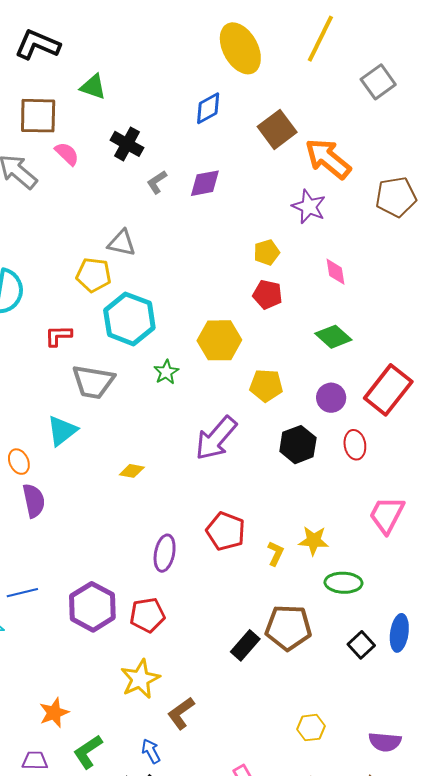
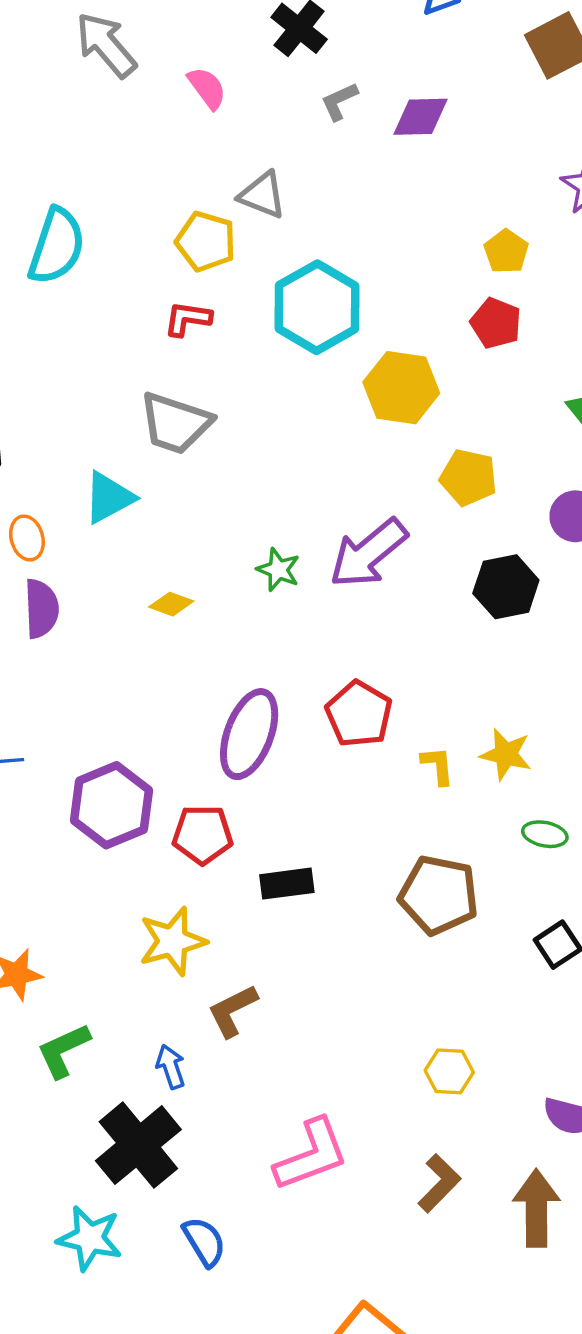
pink semicircle: (67, 154) -> (207, 88), moved
yellow pentagon: (267, 252) -> (506, 252), turned -30
cyan hexagon: (129, 319) -> (317, 307), moved
red L-shape: (58, 336) -> (188, 319), moved
green star: (166, 372) -> (278, 570), moved, turned -30
yellow diamond: (132, 471) -> (171, 604), moved
purple ellipse: (165, 553) -> (249, 734), size x1.4
yellow L-shape: (276, 553) -> (438, 766), turned -40
green ellipse: (343, 583) -> (545, 834), size x0.7
black rectangle: (245, 645) -> (287, 884), moved, turned 32

